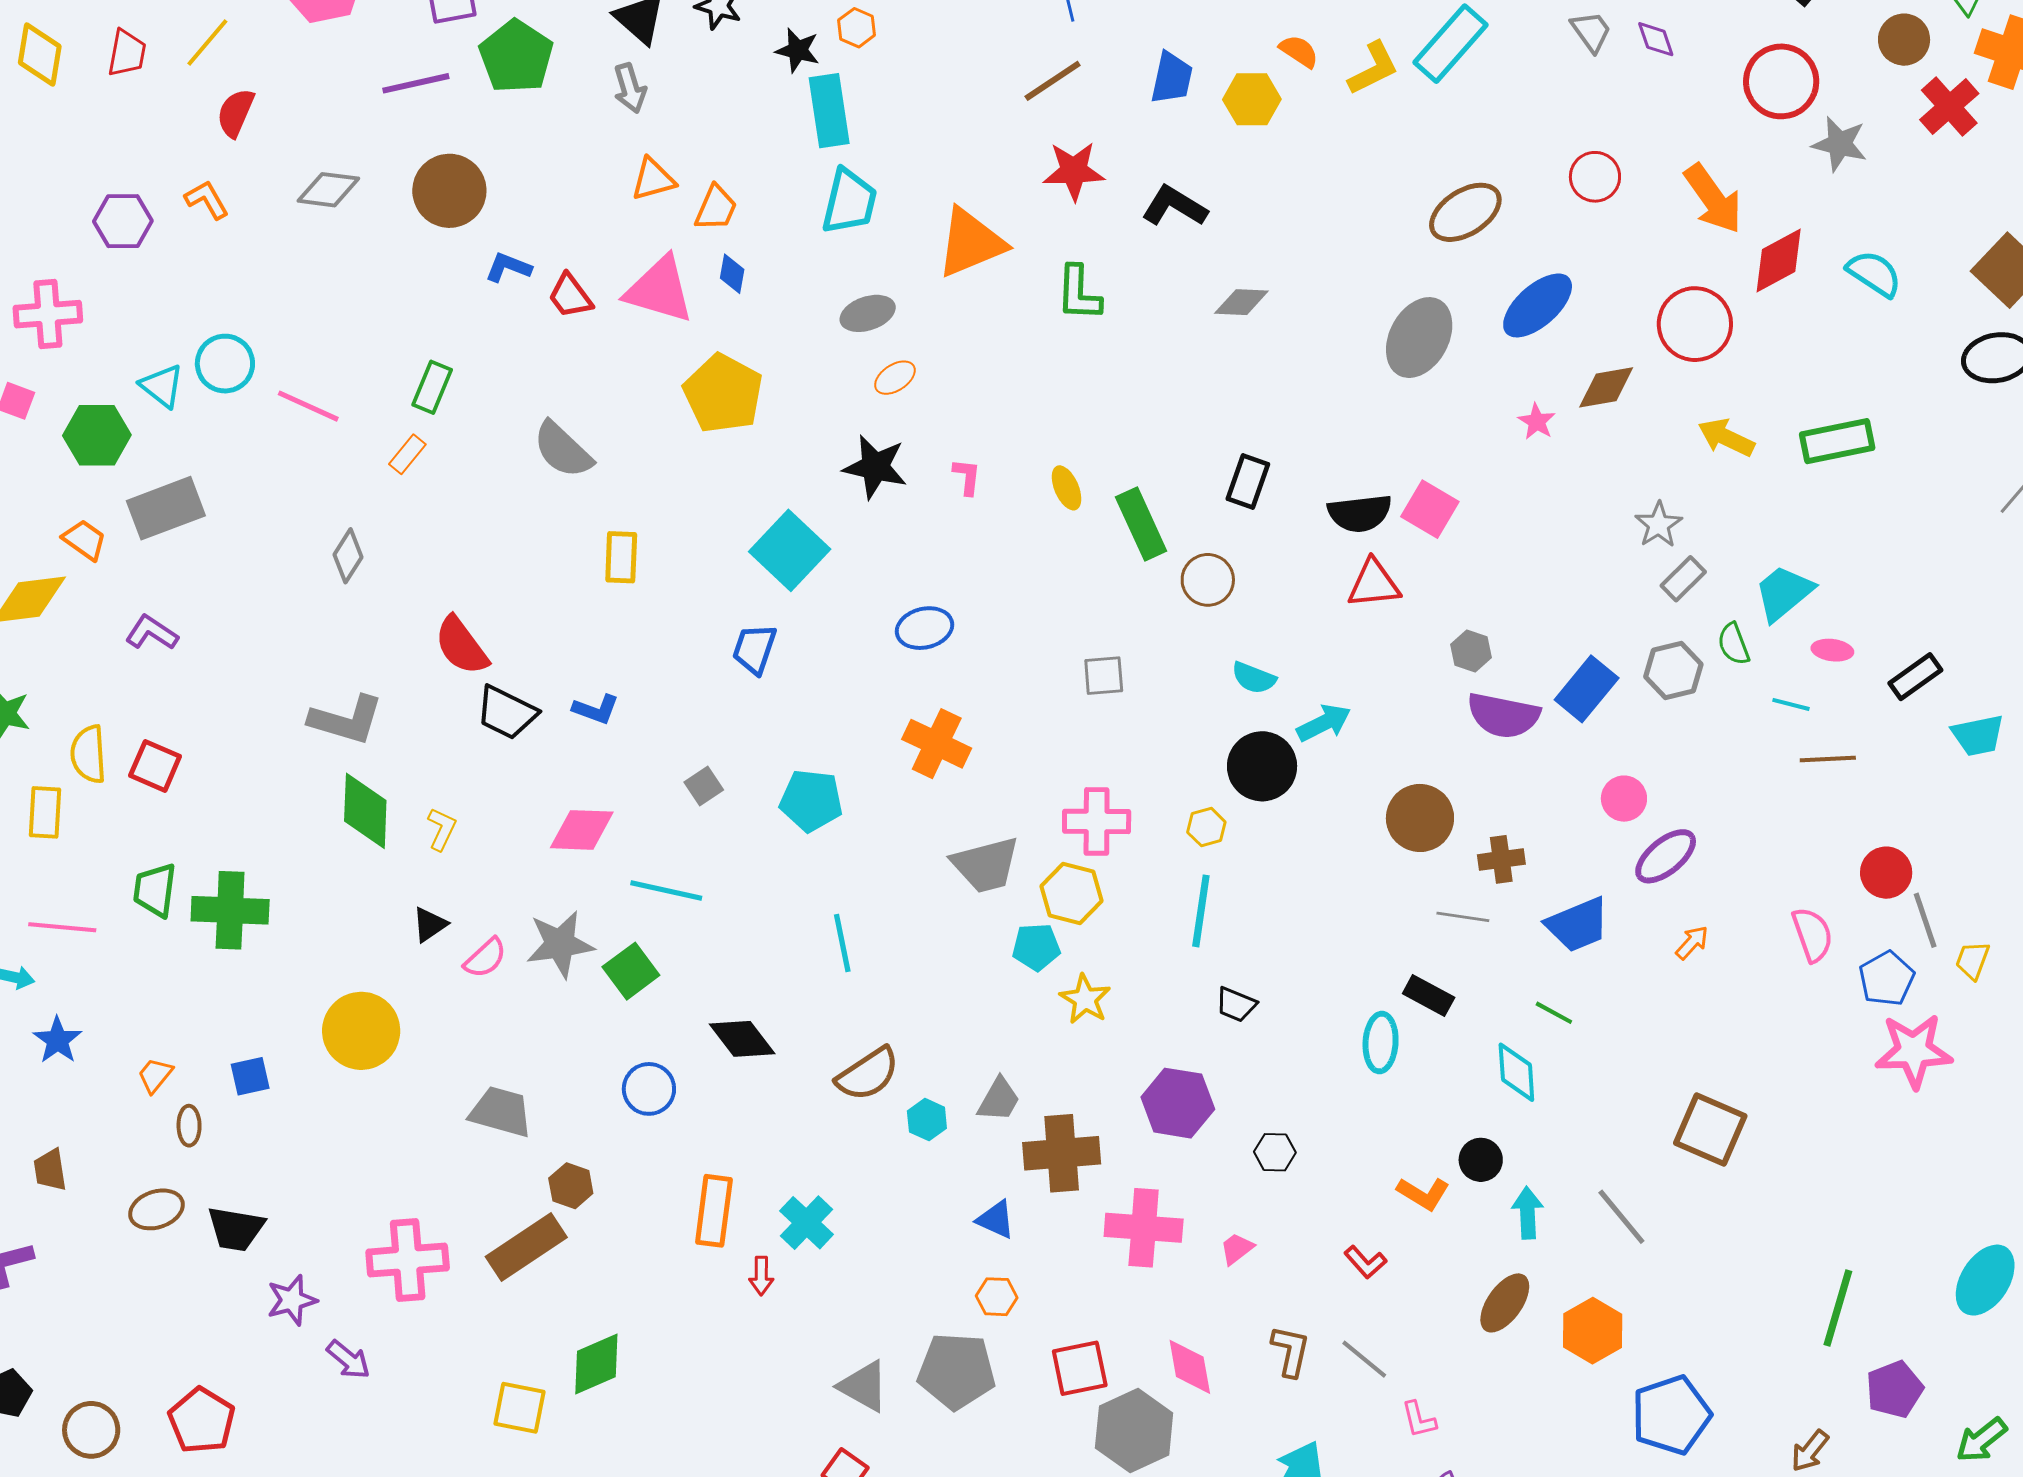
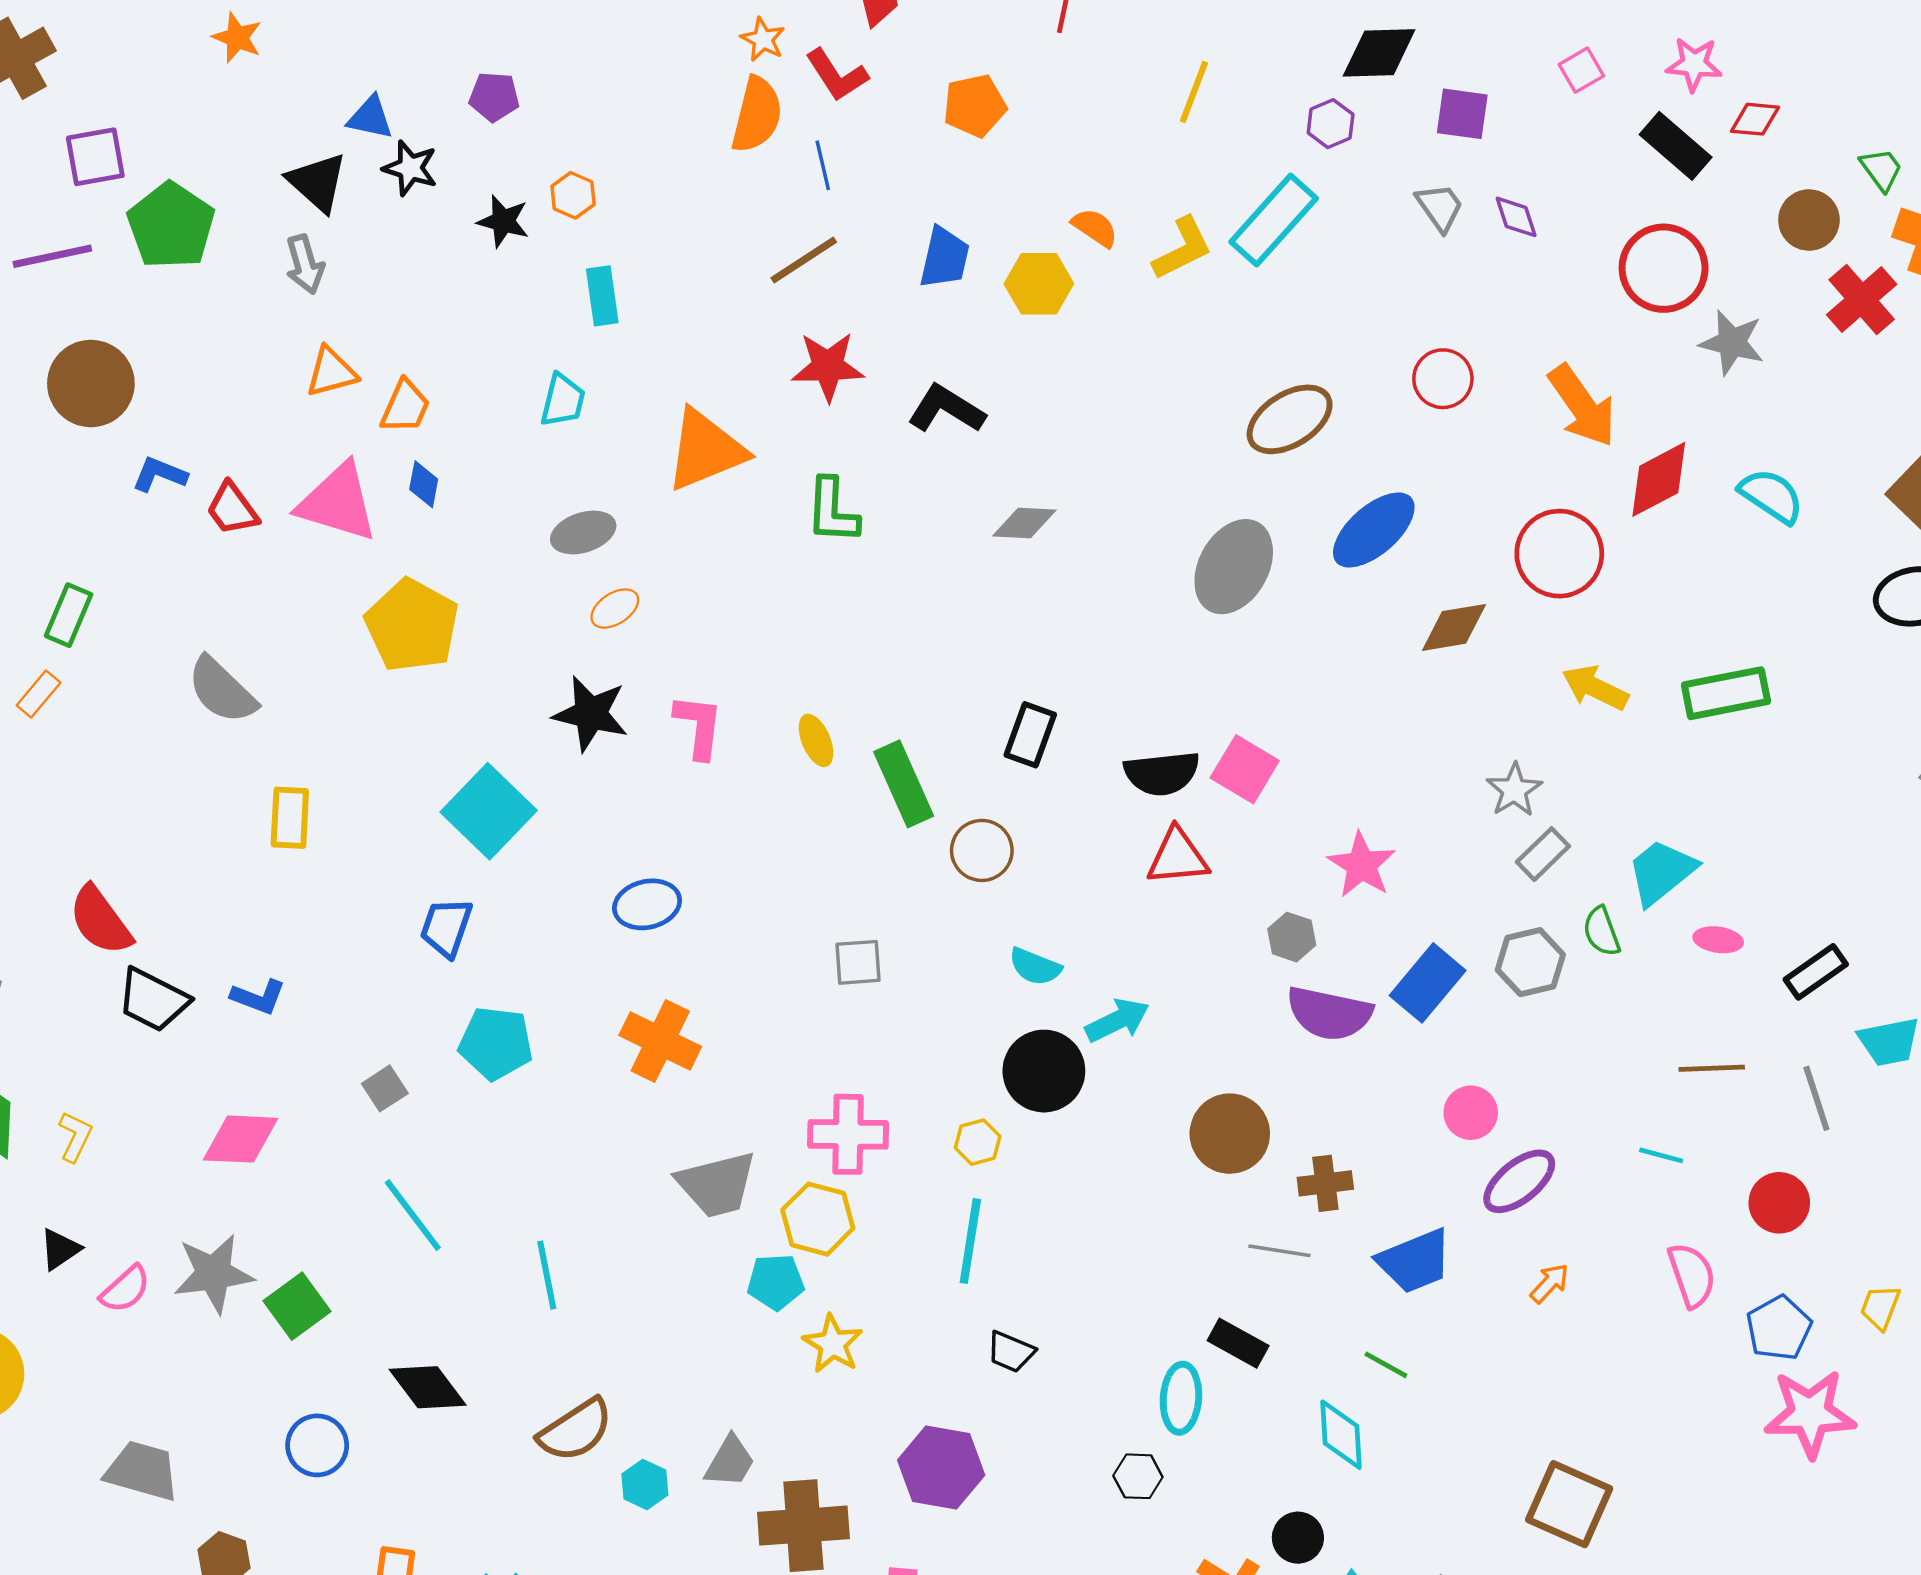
cyan rectangle: (829, 111) -> (602, 296), moved, size x0.7
cyan trapezoid: (849, 202) -> (563, 400), size x0.7
pink star: (1537, 422) -> (1362, 865), moved, size x1.5
pink L-shape: (967, 477) -> (699, 726), size x1.5
cyan line: (1791, 704) -> (1661, 1155), moved
cyan pentagon: (811, 800) -> (496, 1043), moved
cyan line: (666, 890) -> (413, 1215), moved, turned 40
gray line: (1925, 920) -> (1816, 1098), moved
black hexagon: (1275, 1152) -> (1138, 1476), moved

